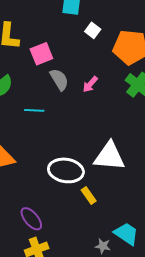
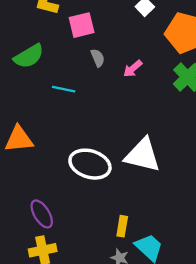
gray semicircle: (59, 80) -> (98, 58), size x0.7
yellow rectangle: (89, 196) -> (122, 226), moved, turned 36

